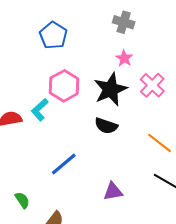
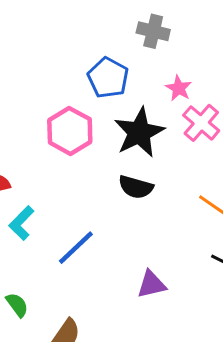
blue pentagon: (53, 35) -> (108, 78), moved
pink star: (124, 58) -> (179, 88), moved
cyan L-shape: (40, 110) -> (22, 223), moved

